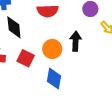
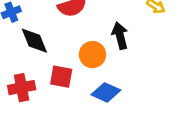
blue diamond: (54, 79) -> (106, 92), turned -60

